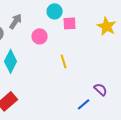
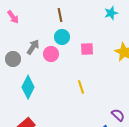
cyan circle: (55, 11) -> (62, 37), moved
pink circle: (40, 36) -> (51, 54), moved

